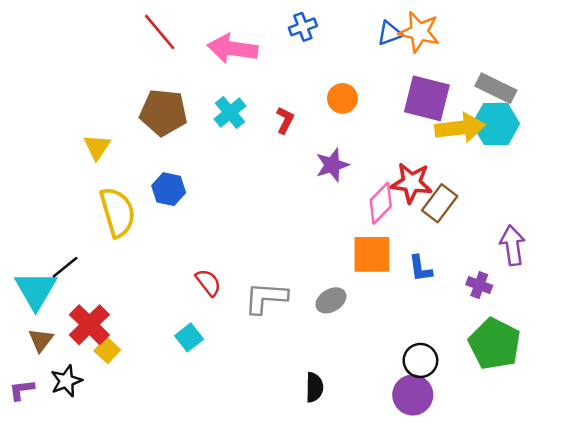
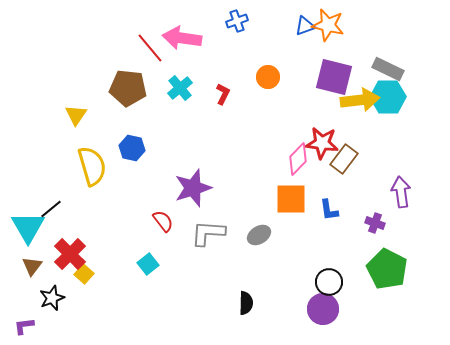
red line: (160, 32) -> (150, 48), moved
purple star: (332, 165) -> (193, 188), moved, size x1.4
purple L-shape: (22, 390) -> (24, 326), moved

